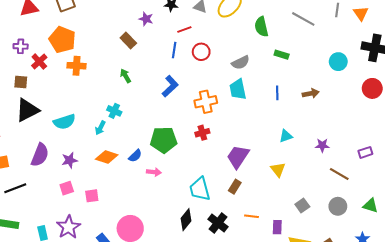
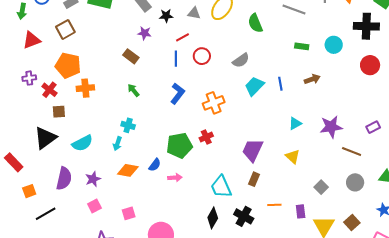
green rectangle: (282, 55) -> (302, 46), moved
brown square: (21, 82) -> (59, 112), moved
cyan trapezoid: (238, 89) -> (254, 86), moved, turned 65
red cross: (202, 133) -> (206, 137), moved
purple star: (322, 145) -> (331, 127), size x1.6
pink square: (92, 196) -> (129, 213), moved

